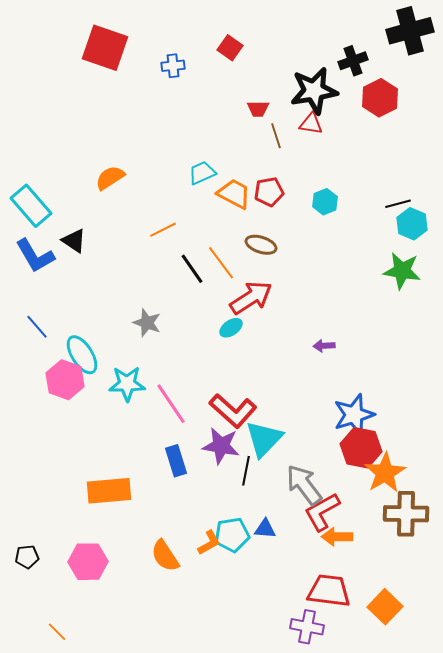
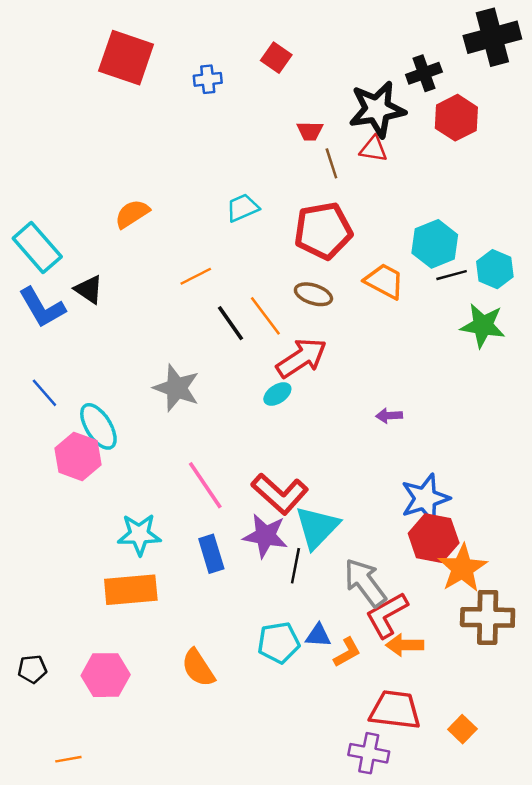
red pentagon: (269, 192) -> (323, 231), size x1.6
orange trapezoid: (234, 194) -> (384, 281), moved
cyan hexagon: (325, 202) -> (435, 244), moved, size x1.5
black line: (398, 204) -> (452, 275), moved
gray star: (147, 323) -> (177, 388), size x1.4
cyan star: (127, 384) -> (139, 535), moved
orange L-shape: (209, 543) -> (347, 652), moved
orange square: (385, 607) -> (462, 729), size x0.7
orange line: (57, 632) -> (68, 759), turned -55

